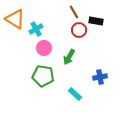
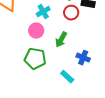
cyan cross: (36, 29) -> (43, 12), moved
blue cross: (100, 77) -> (83, 58), moved, turned 32

